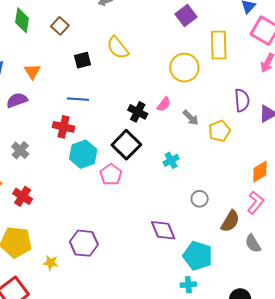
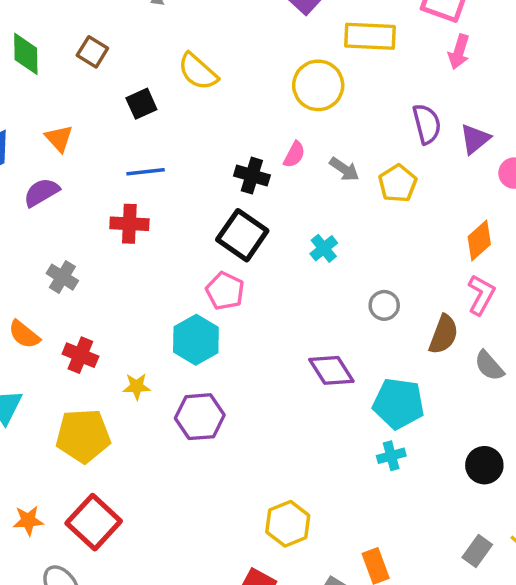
yellow rectangle: (219, 45) -> (370, 36), turned -76
cyan hexagon: (83, 154) -> (196, 340), moved
yellow star: (51, 263) -> (137, 386), moved

